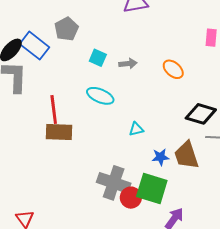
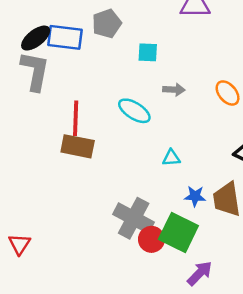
blue rectangle: (34, 46) -> (65, 37), turned -40
cyan square: (98, 58) -> (148, 52), moved, turned -30
gray arrow: (128, 64) -> (174, 90), moved

